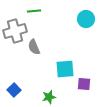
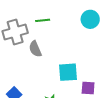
green line: (34, 11) -> (43, 20), moved

